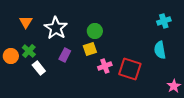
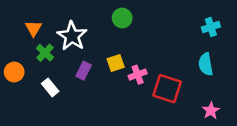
green circle: (95, 31) -> (122, 18), moved
green cross: (29, 51) -> (45, 53), moved
pink cross: (105, 66) -> (138, 75), moved
pink star: (174, 86) -> (211, 111), moved

